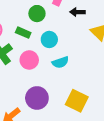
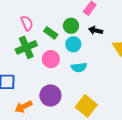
black arrow: (78, 12) -> (96, 30), moved
green circle: (37, 14) -> (71, 26), moved

